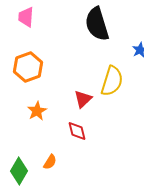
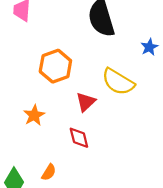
orange hexagon: (28, 67) -> (55, 66), moved
yellow semicircle: (112, 81) -> (118, 82), turned 104

